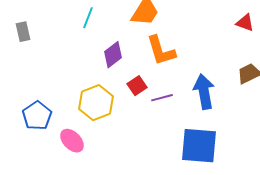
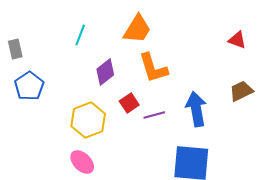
blue pentagon: (37, 116) -> (29, 86), moved
pink ellipse: (72, 141) -> (82, 162), moved

